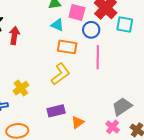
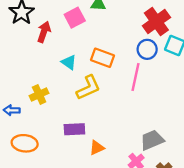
pink square: (77, 12) -> (75, 18), moved, turned 36
cyan triangle: (57, 25) -> (69, 62), moved
blue circle: (91, 30) -> (147, 49), moved

